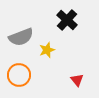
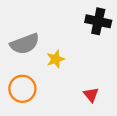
black cross: (67, 20) -> (98, 21), moved, turned -30

